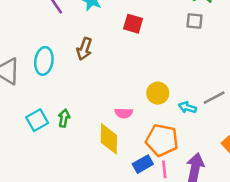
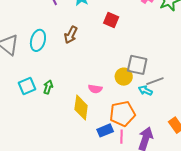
gray square: (195, 21) -> (137, 65), moved, size x1.5
gray line: (214, 98) -> (155, 81), moved
orange pentagon: (162, 140) -> (122, 114), turned -30

